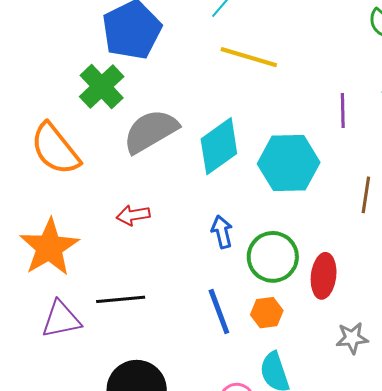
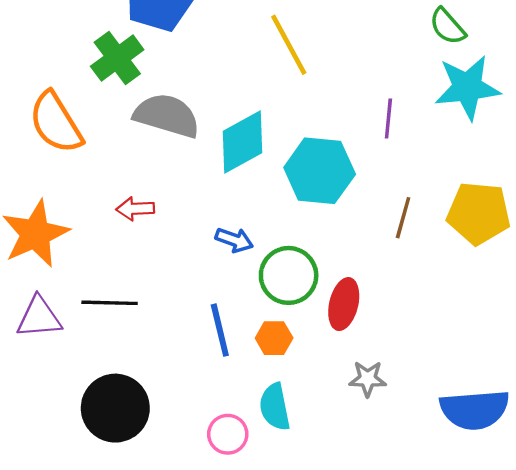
yellow line: (249, 57) -> (289, 45), turned 38
gray semicircle: (151, 131) -> (167, 116), turned 40
blue arrow: (222, 232) -> (234, 240), turned 116

